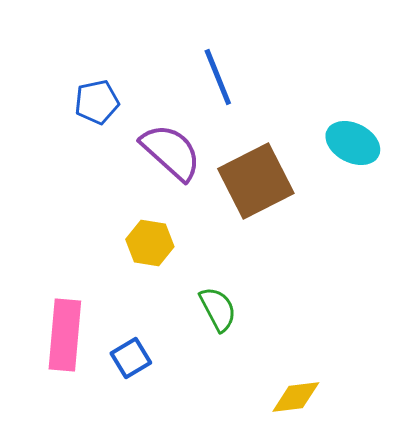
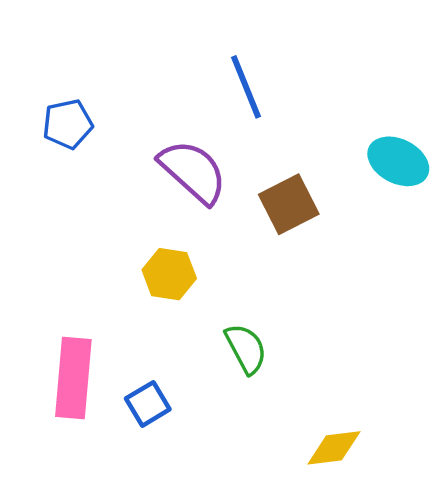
blue pentagon: (97, 102) -> (68, 124), moved
brown square: (256, 181) -> (289, 204), size x0.7

